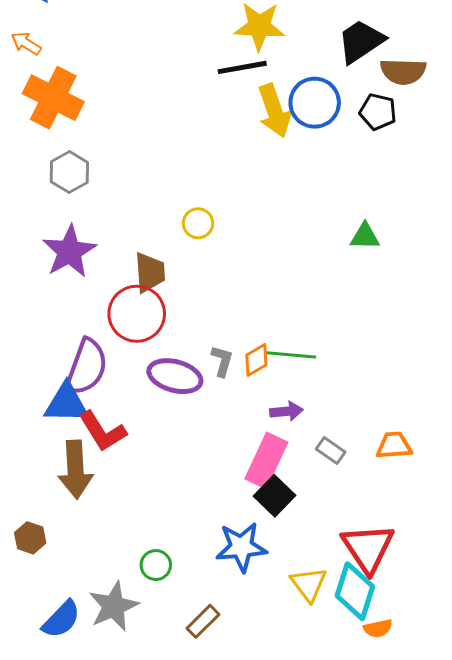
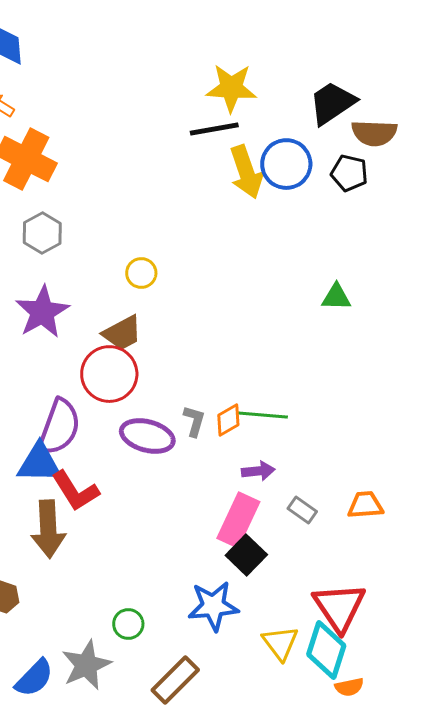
yellow circle: (198, 223) -> (141, 273), moved
brown trapezoid: (150, 273) -> (122, 333), turned 66
brown rectangle: (203, 621) -> (175, 680), size x1.4

